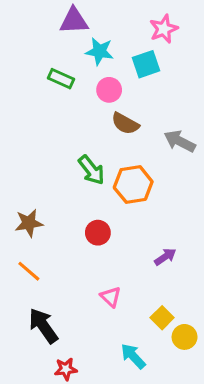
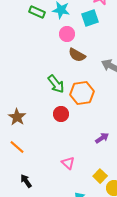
green rectangle: (61, 79) -> (37, 12), moved
brown star: (29, 223) -> (17, 117), turned -30
red circle: (98, 233) -> (61, 114), moved
black arrow: (43, 326) -> (26, 181), size x0.6

